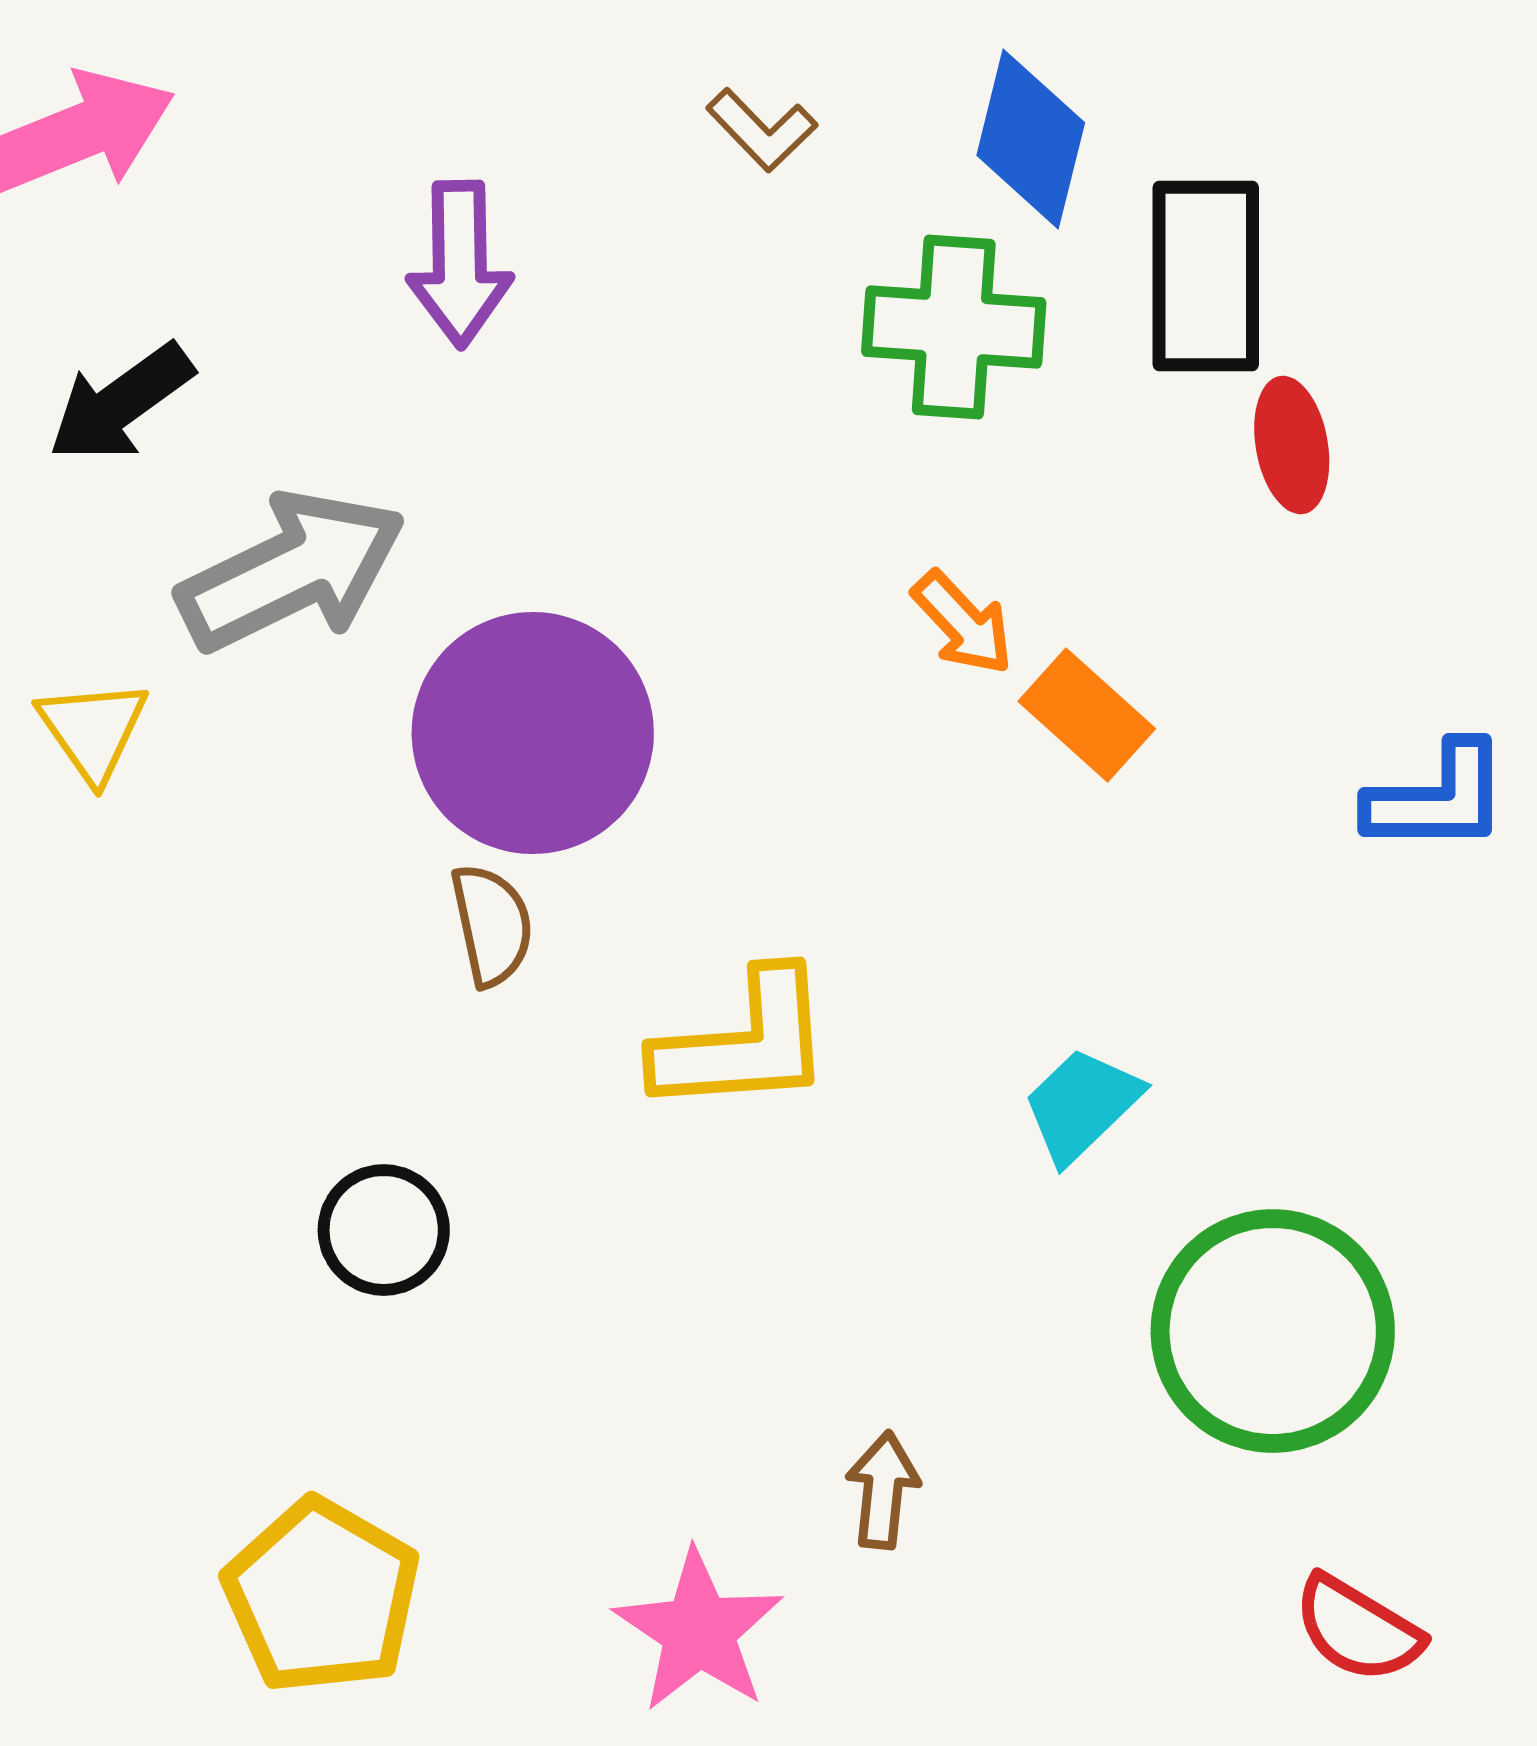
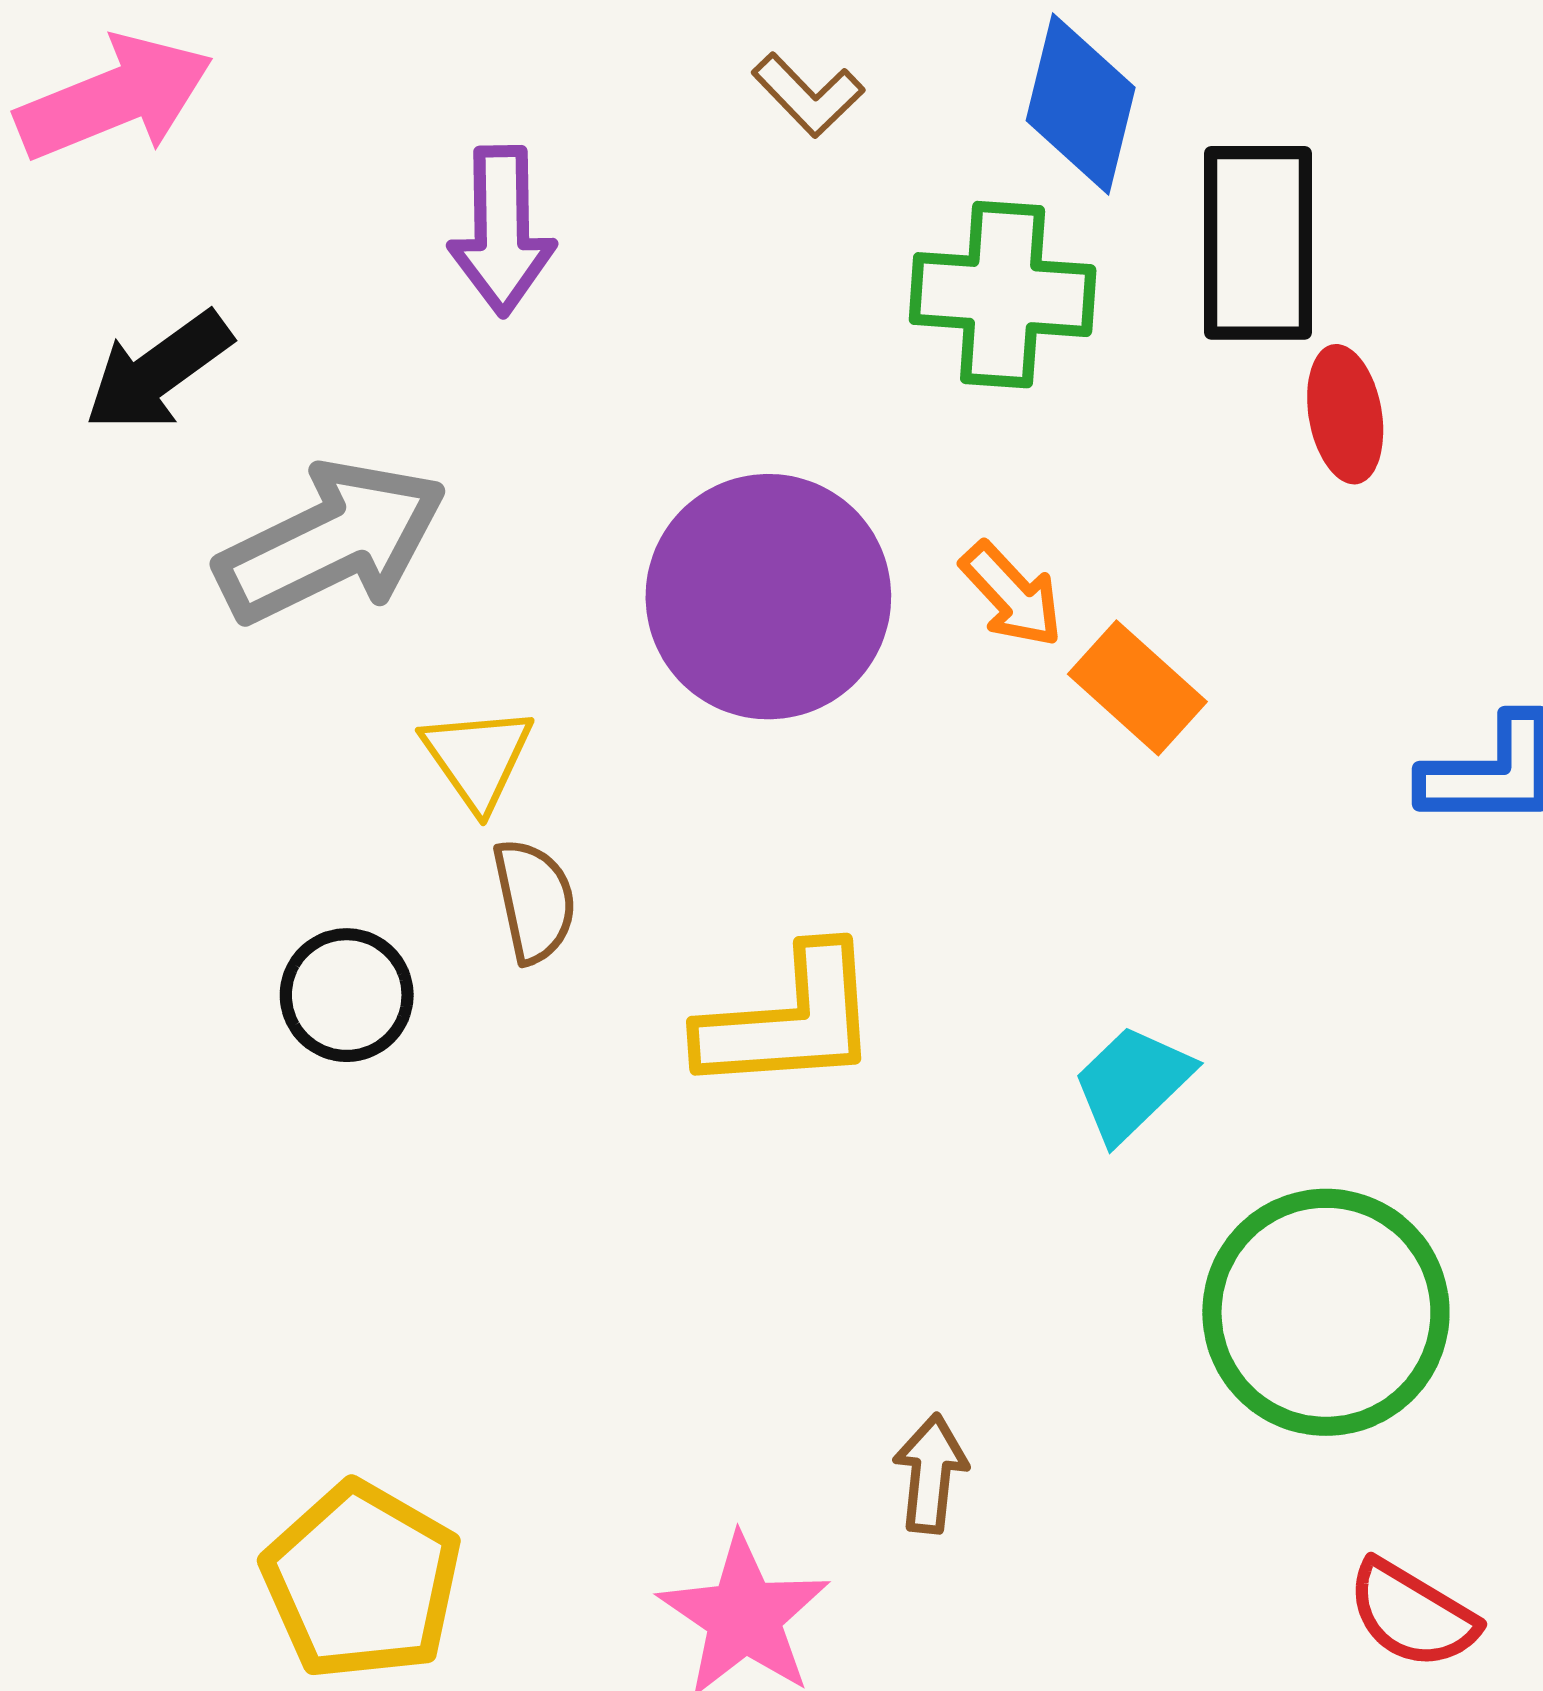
yellow triangle: (93, 730) -> (477, 758), moved
purple circle: (533, 733) -> (768, 597), moved
black circle: (384, 1230) -> (347, 995), moved

